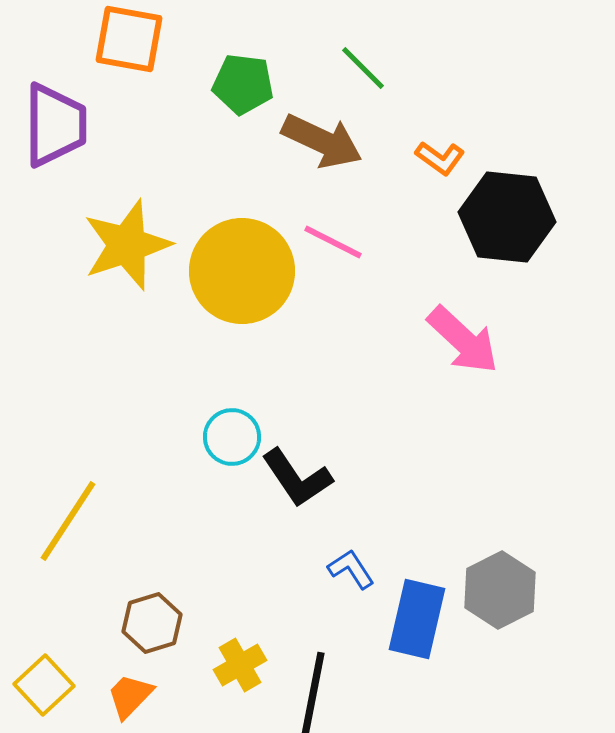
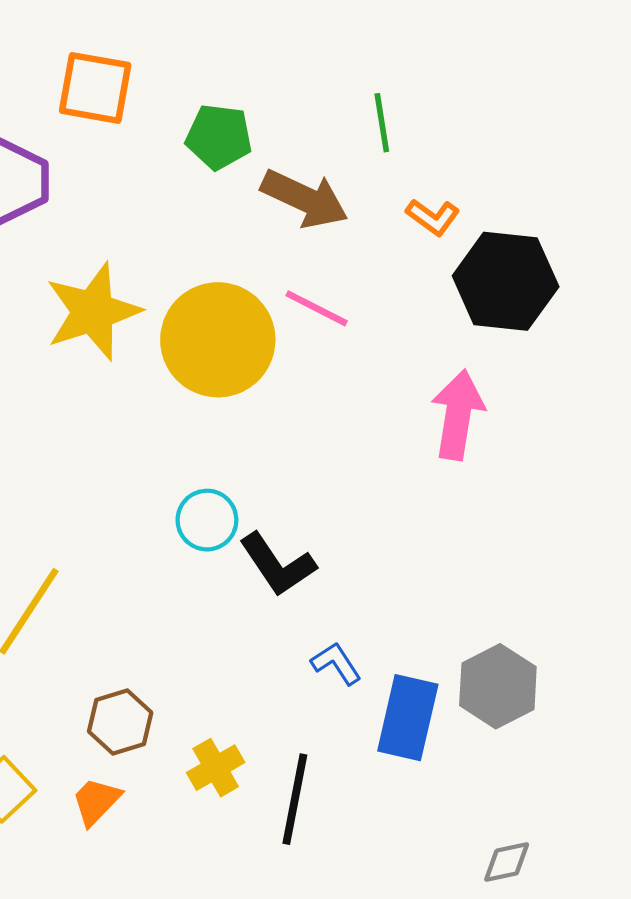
green line: (363, 68) -> (382, 123), moved, turned 36
pink arrow: (463, 340) -> (458, 415), turned -124

